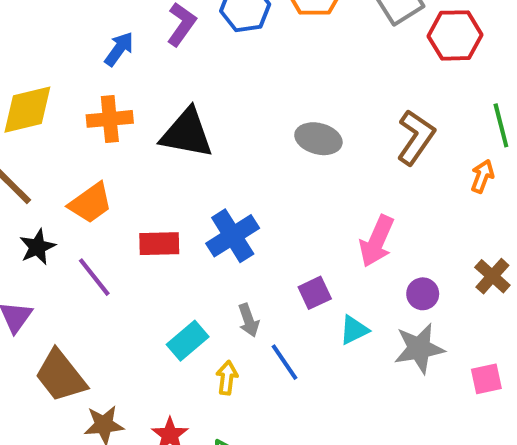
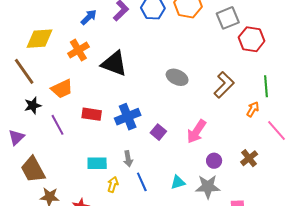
orange cross: (110, 119) -> (78, 50), turned -35
purple square: (315, 293) -> (158, 132), moved, turned -35
cyan triangle: (354, 330) -> (178, 182), moved
cyan rectangle: (188, 341) -> (97, 163), turned 30

